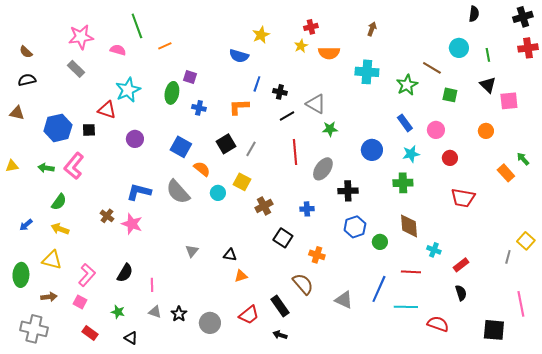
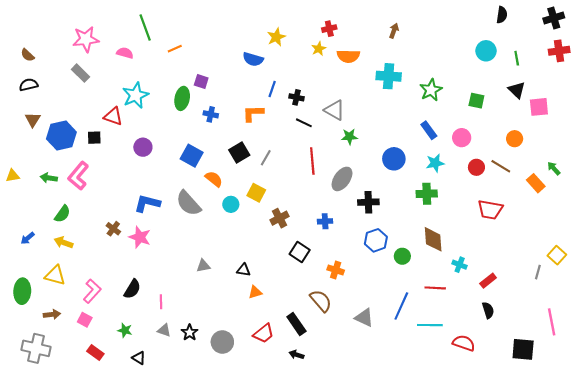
brown line: (432, 68) -> (501, 166), moved
brown triangle: (17, 113) -> (33, 120), moved, turned 49
black line: (287, 116) -> (304, 123), turned 56
gray triangle: (192, 251) -> (203, 266), turned 40

